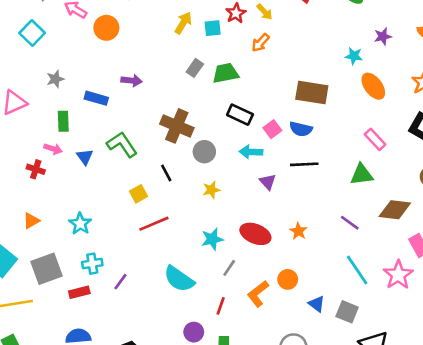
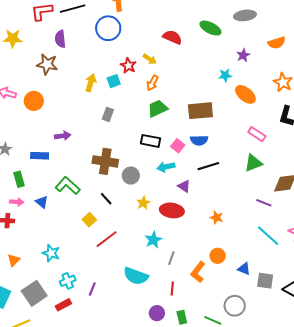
green trapezoid: (225, 73) -> (158, 108), moved
purple line: (350, 223) -> (264, 203), moved
red ellipse: (255, 234) -> (172, 210), moved
gray square: (347, 312) -> (265, 281), moved

